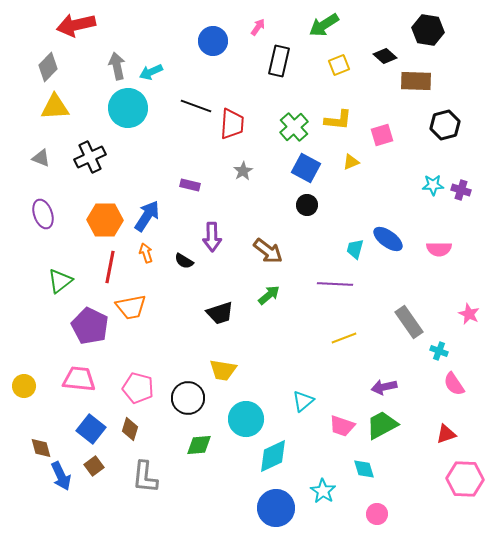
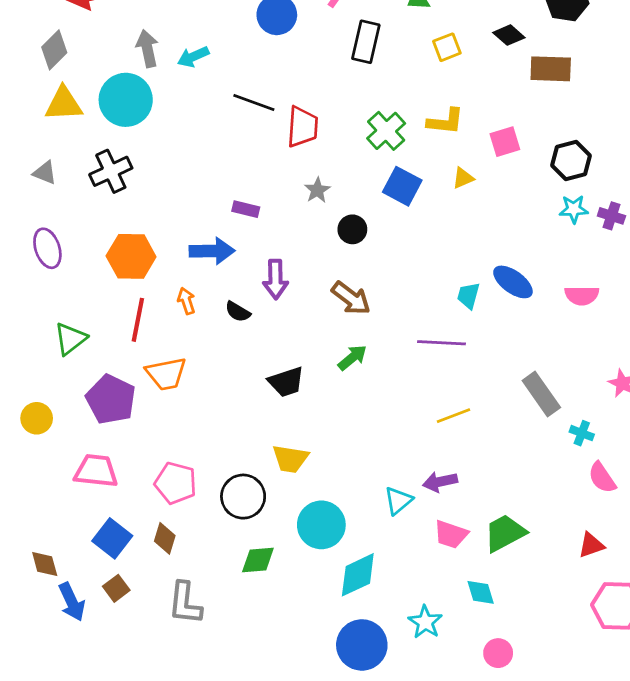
cyan circle: (128, 108) -> (126, 100), moved
black hexagon: (445, 125) -> (571, 161), moved
black circle: (307, 205) -> (352, 229), moved
blue arrow: (147, 216) -> (212, 251), moved, turned 56
yellow circle: (24, 386) -> (37, 418), moved
purple arrow: (384, 387) -> (440, 482), moved

